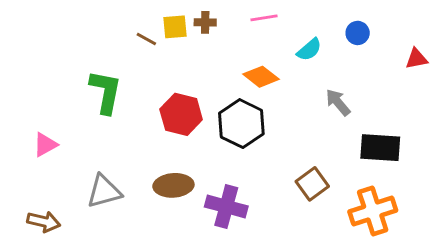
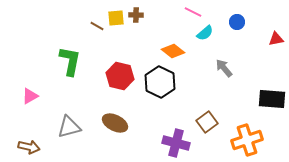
pink line: (264, 18) -> (193, 12), moved, turned 36
black rectangle: (380, 148) -> (272, 99), moved
brown ellipse: (173, 185) -> (115, 123), turned 30
purple cross: (226, 207) -> (176, 143), moved

